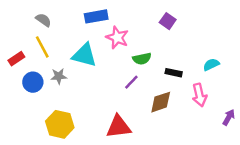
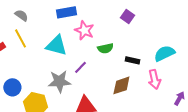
cyan semicircle: (211, 65) -> (164, 53), size x1.5
gray star: (59, 76) -> (59, 81), moved, size x1.6
blue circle: (33, 82) -> (12, 87), moved
purple line: (131, 82) -> (80, 67), moved

